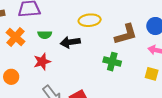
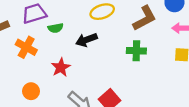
green semicircle: (45, 35) -> (56, 28), moved

